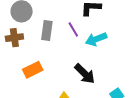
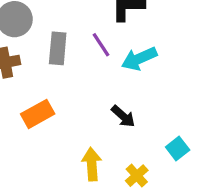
black arrow: (85, 74) -> (123, 116), size x0.7

